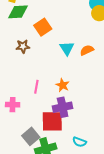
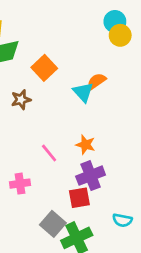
orange semicircle: (87, 50) -> (96, 81), moved
pink line: (36, 87) -> (49, 153), turned -40
red square: (52, 121) -> (79, 198), size x0.7

